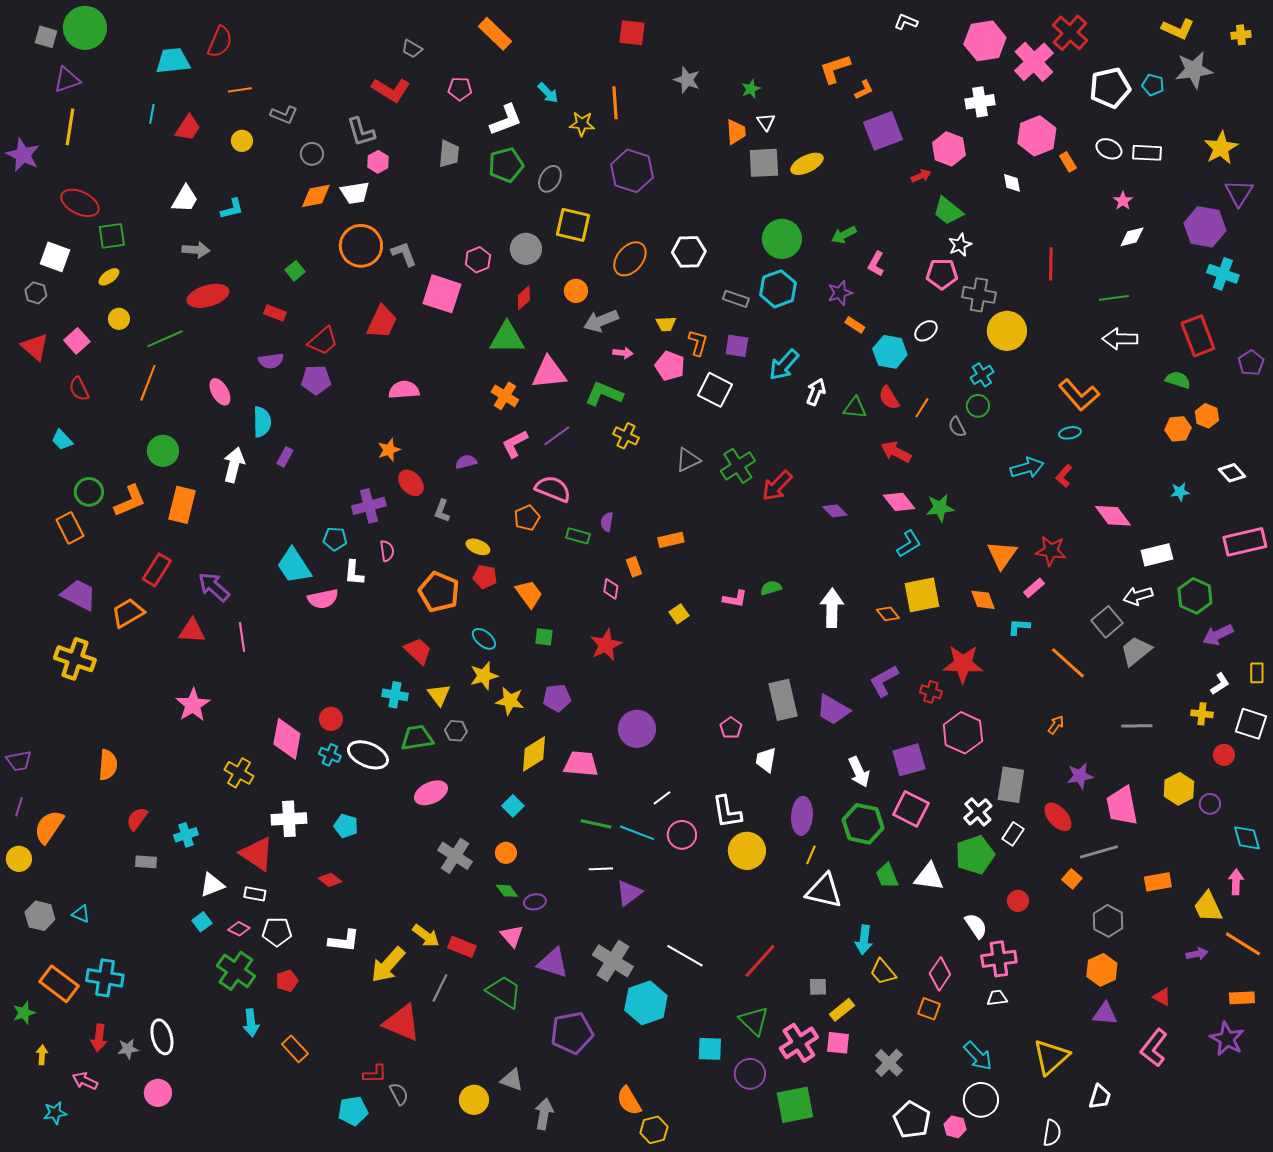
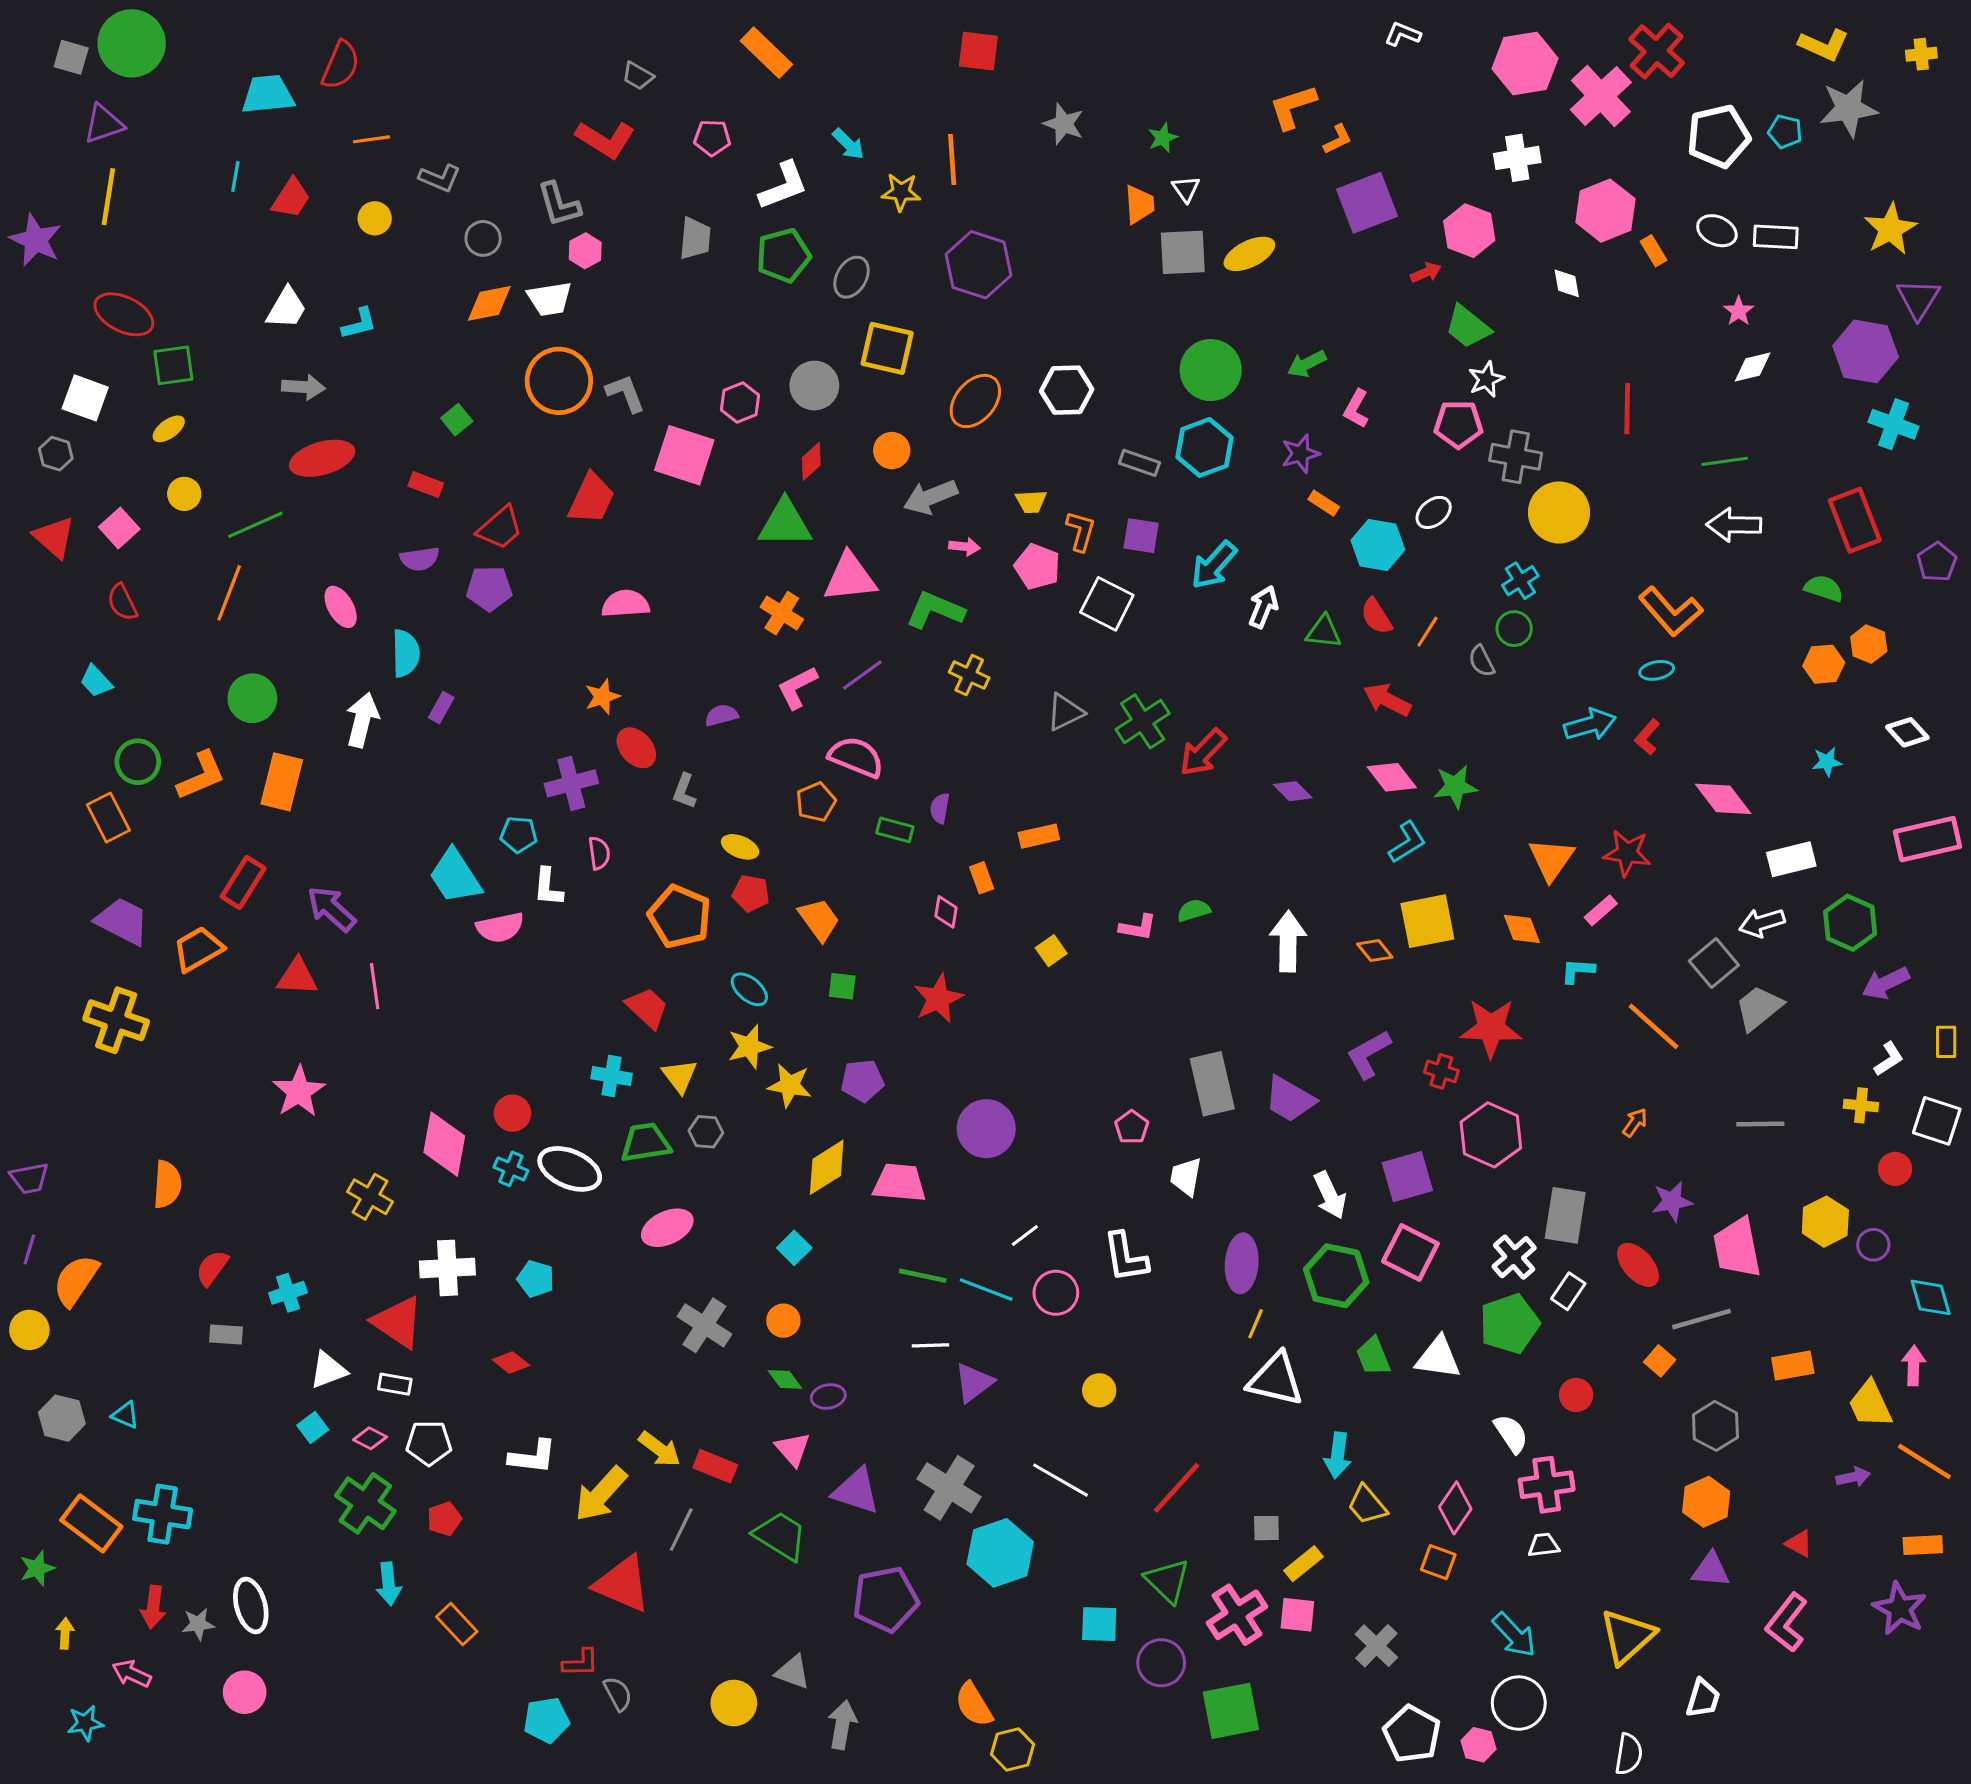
yellow circle: (747, 851) -> (1099, 1390), moved, size x0.6

